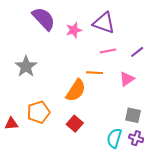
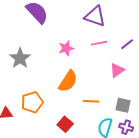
pink star: (74, 30) -> (66, 48), moved
orange line: (95, 73) -> (91, 101), moved
red square: (75, 124) -> (65, 124), moved

